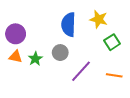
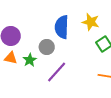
gray circle: (60, 53) -> (47, 47), moved
purple line: (81, 71) -> (57, 72), moved

